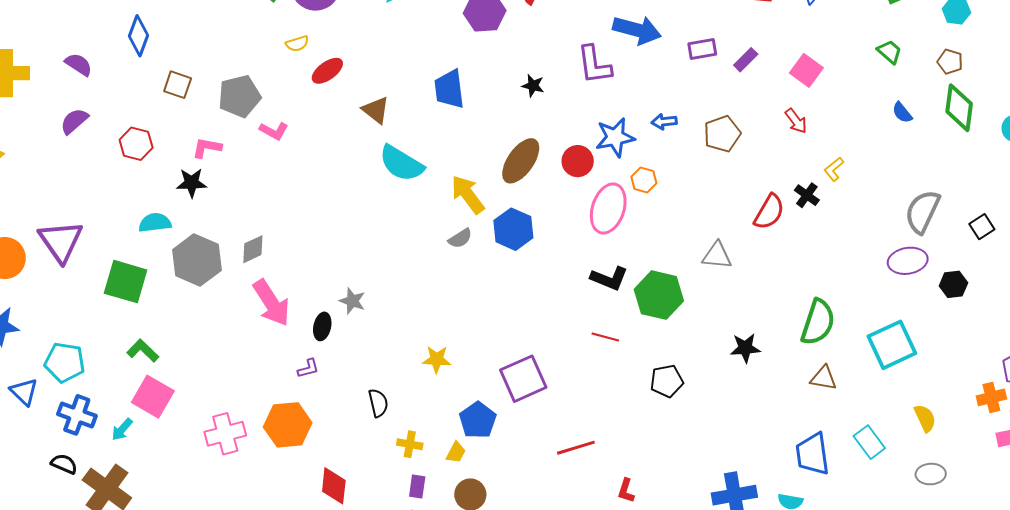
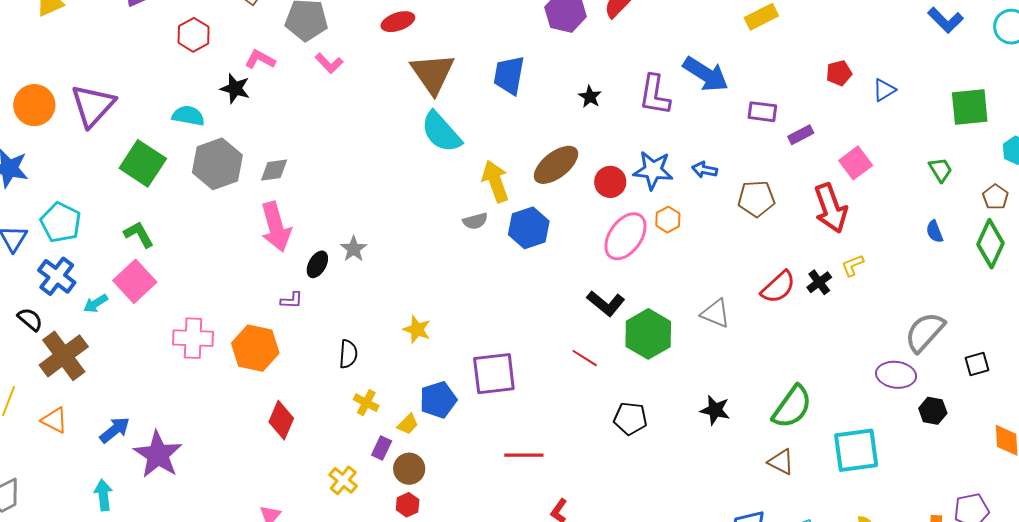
brown triangle: (376, 110) -> (433, 73), size x1.6
red arrow: (796, 121) -> (831, 208), size x1.8
purple rectangle: (417, 487) -> (382, 448), moved

